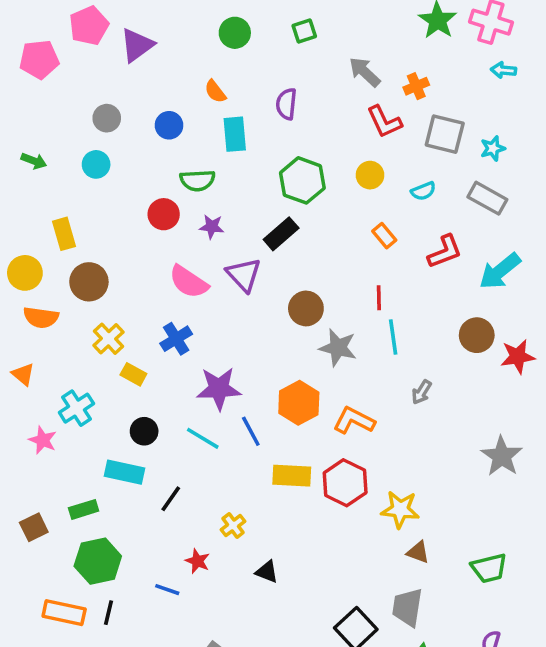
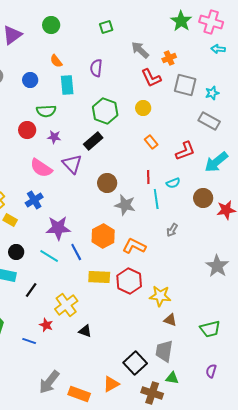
green circle: (235, 33) -> (51, 25), moved
cyan semicircle: (423, 191) -> (173, 183), moved
yellow cross: (233, 526) -> (66, 305), size x1.6

